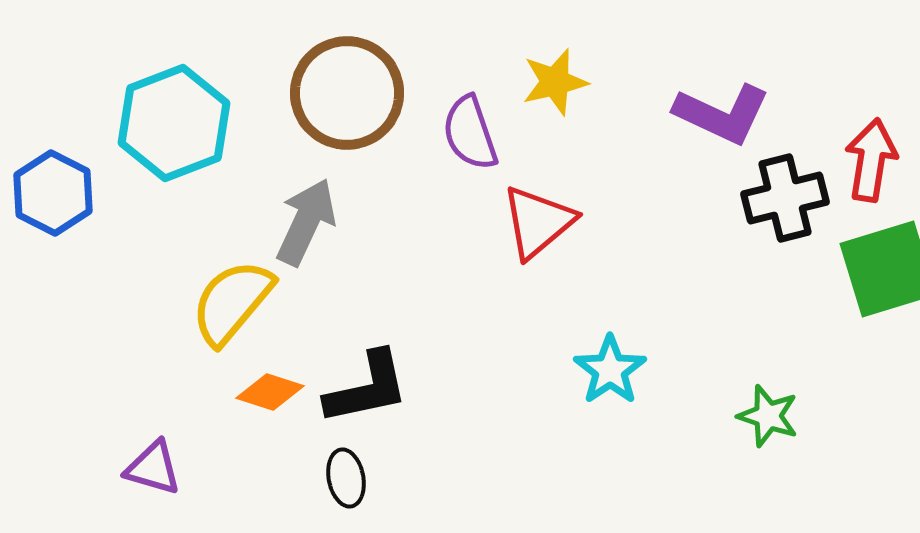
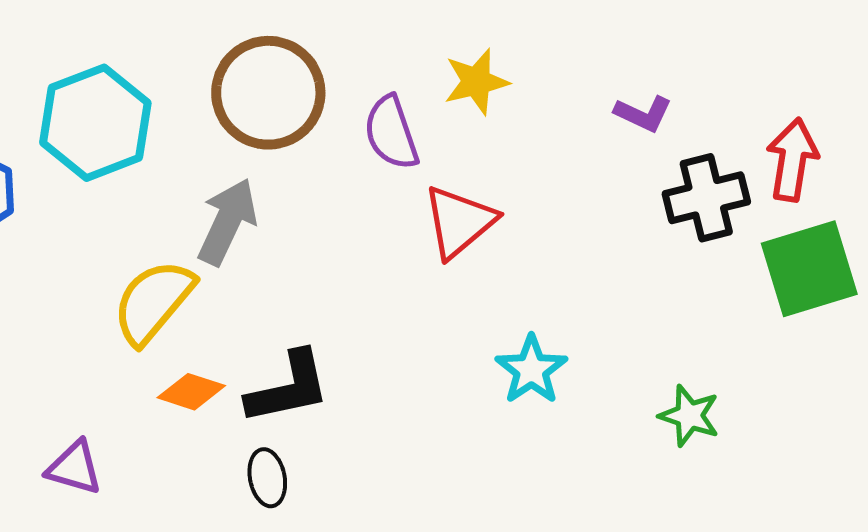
purple L-shape: (722, 114) -> (643, 114), size x0.6

